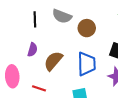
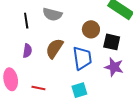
brown circle: (87, 28) -> (91, 29), moved
brown semicircle: (53, 61) -> (54, 48), moved

